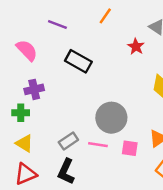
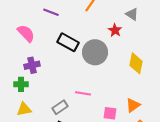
gray circle: (111, 118) -> (95, 52), moved
yellow triangle: (24, 143) -> (24, 109), turned -42
pink line: (98, 145) -> (83, 93), moved

